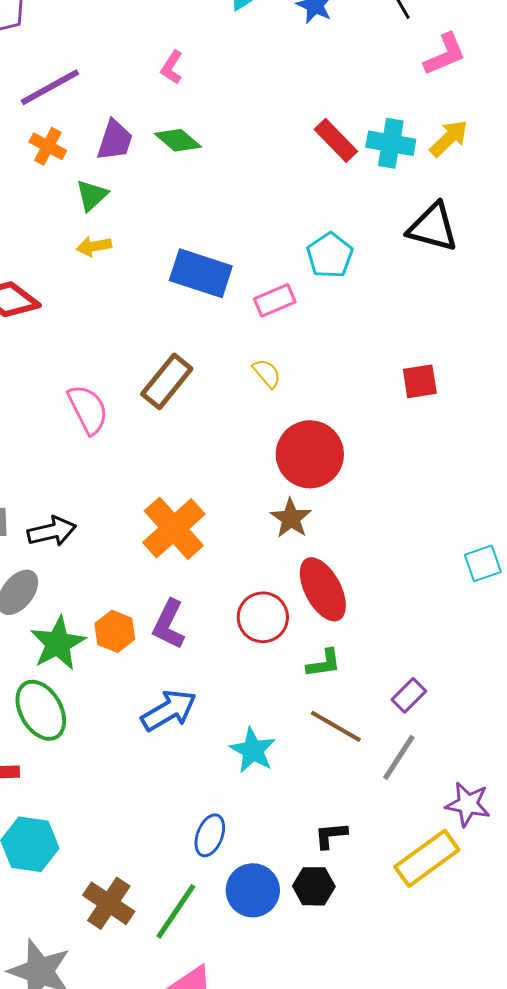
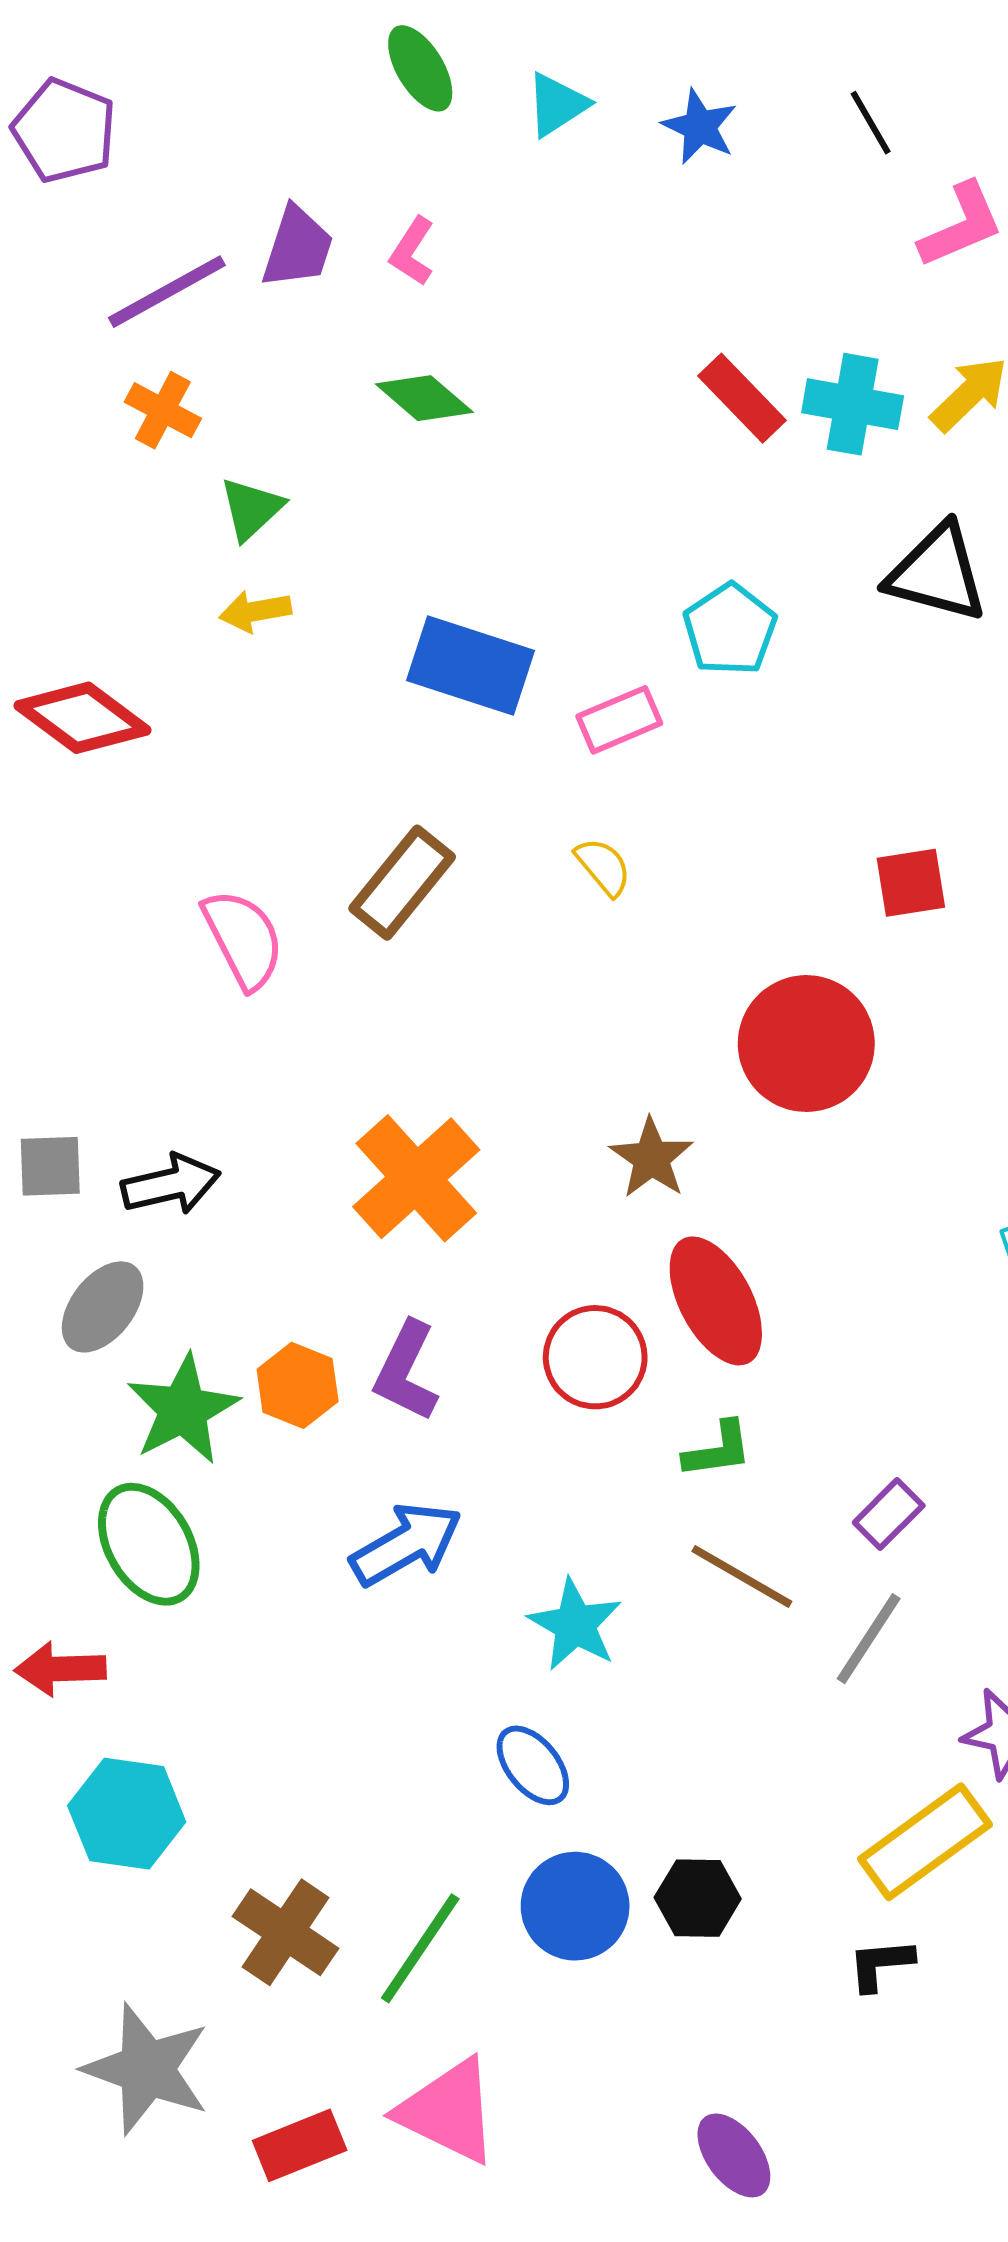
purple trapezoid: (115, 140) -> (298, 247), moved
red circle: (310, 454) -> (806, 1044), moved
blue ellipse: (210, 835) -> (533, 1765), moved, turned -60
black L-shape: (331, 835) -> (881, 1964), moved

